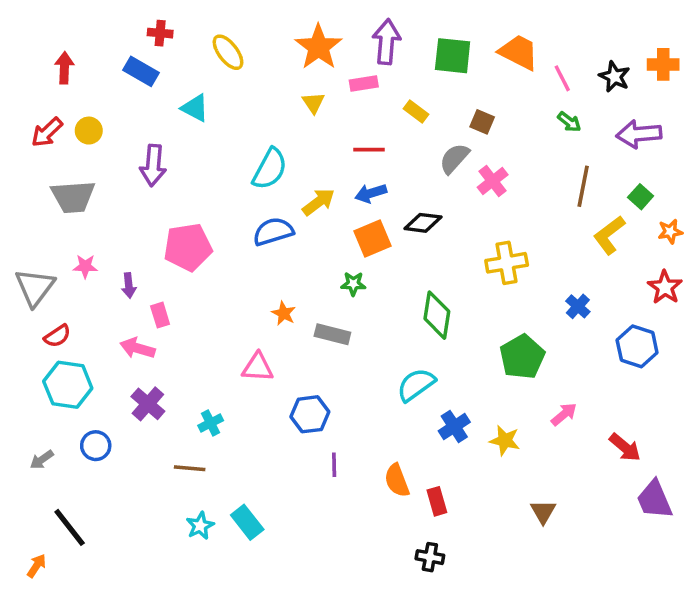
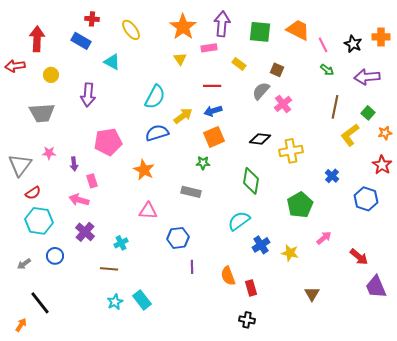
red arrow: (64, 68) -> (37, 39), size x1.4
red arrow: (47, 132) -> (15, 66), moved, turned 36
black diamond: (423, 223) -> (260, 139), moved
orange star: (284, 313) -> (144, 170), moved, size x1.5

